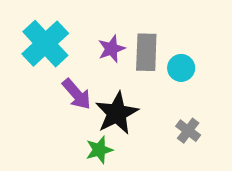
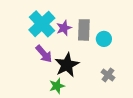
cyan cross: (45, 44) -> (42, 24), moved

